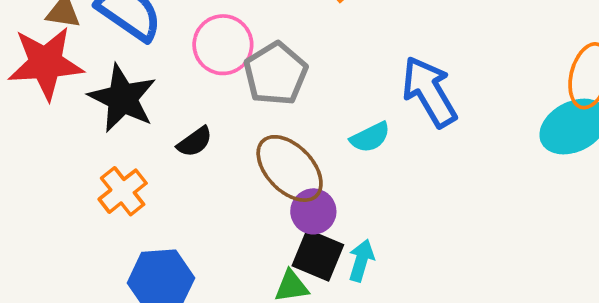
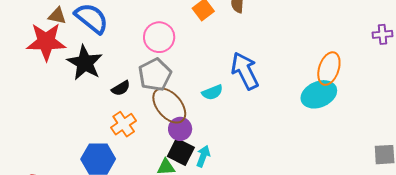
pink circle: (223, 45) -> (159, 37), moved
gray pentagon: (276, 74) -> (155, 75), moved
orange cross: (123, 191) -> (124, 124), moved

